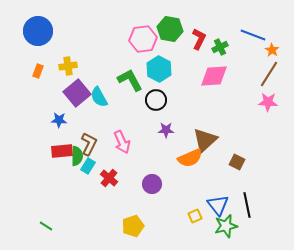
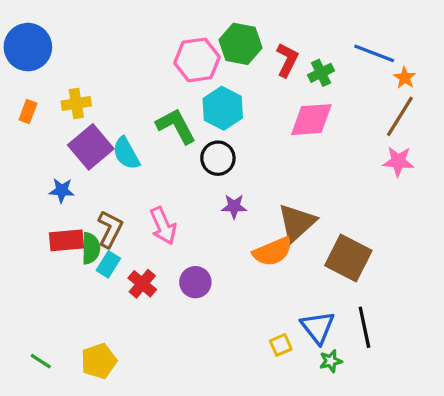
brown square: (237, 162) -> (348, 258), size x1.8
purple circle: (152, 184) -> (195, 282), moved
yellow pentagon: (133, 226) -> (99, 361), moved
green star: (226, 226) -> (331, 361), size x0.6

